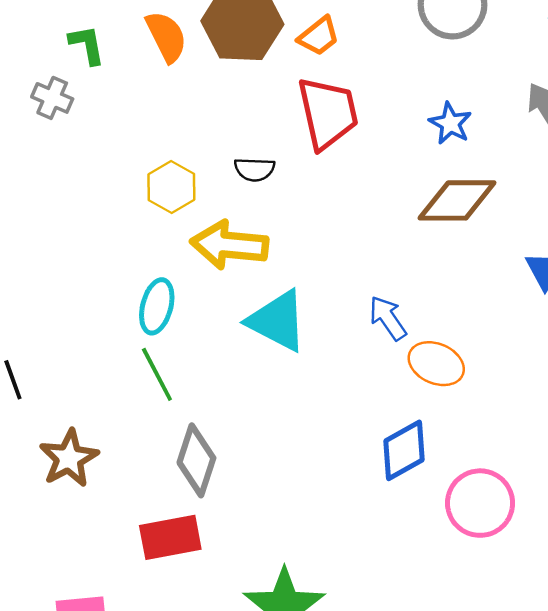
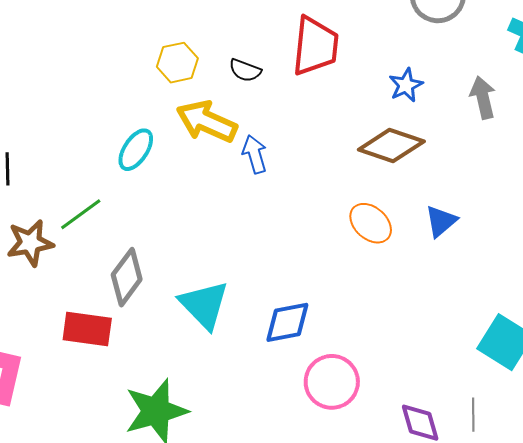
blue arrow: (388, 318) -> (255, 154), moved
cyan triangle: (277, 321) -> (204, 305), moved
orange ellipse: (436, 364) -> (371, 223), moved
green line: (157, 374) -> (81, 214), moved, turned 63

